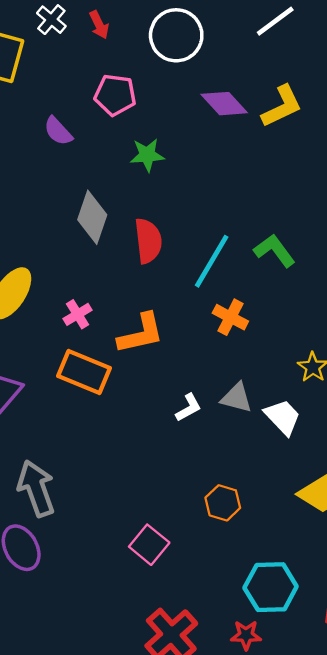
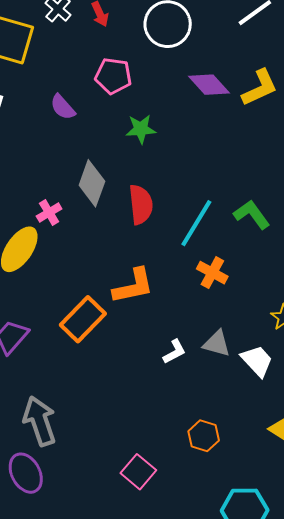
pink cross: (78, 314) -> (49, 212), moved
orange rectangle: (84, 372) -> (83, 319), turned -69

